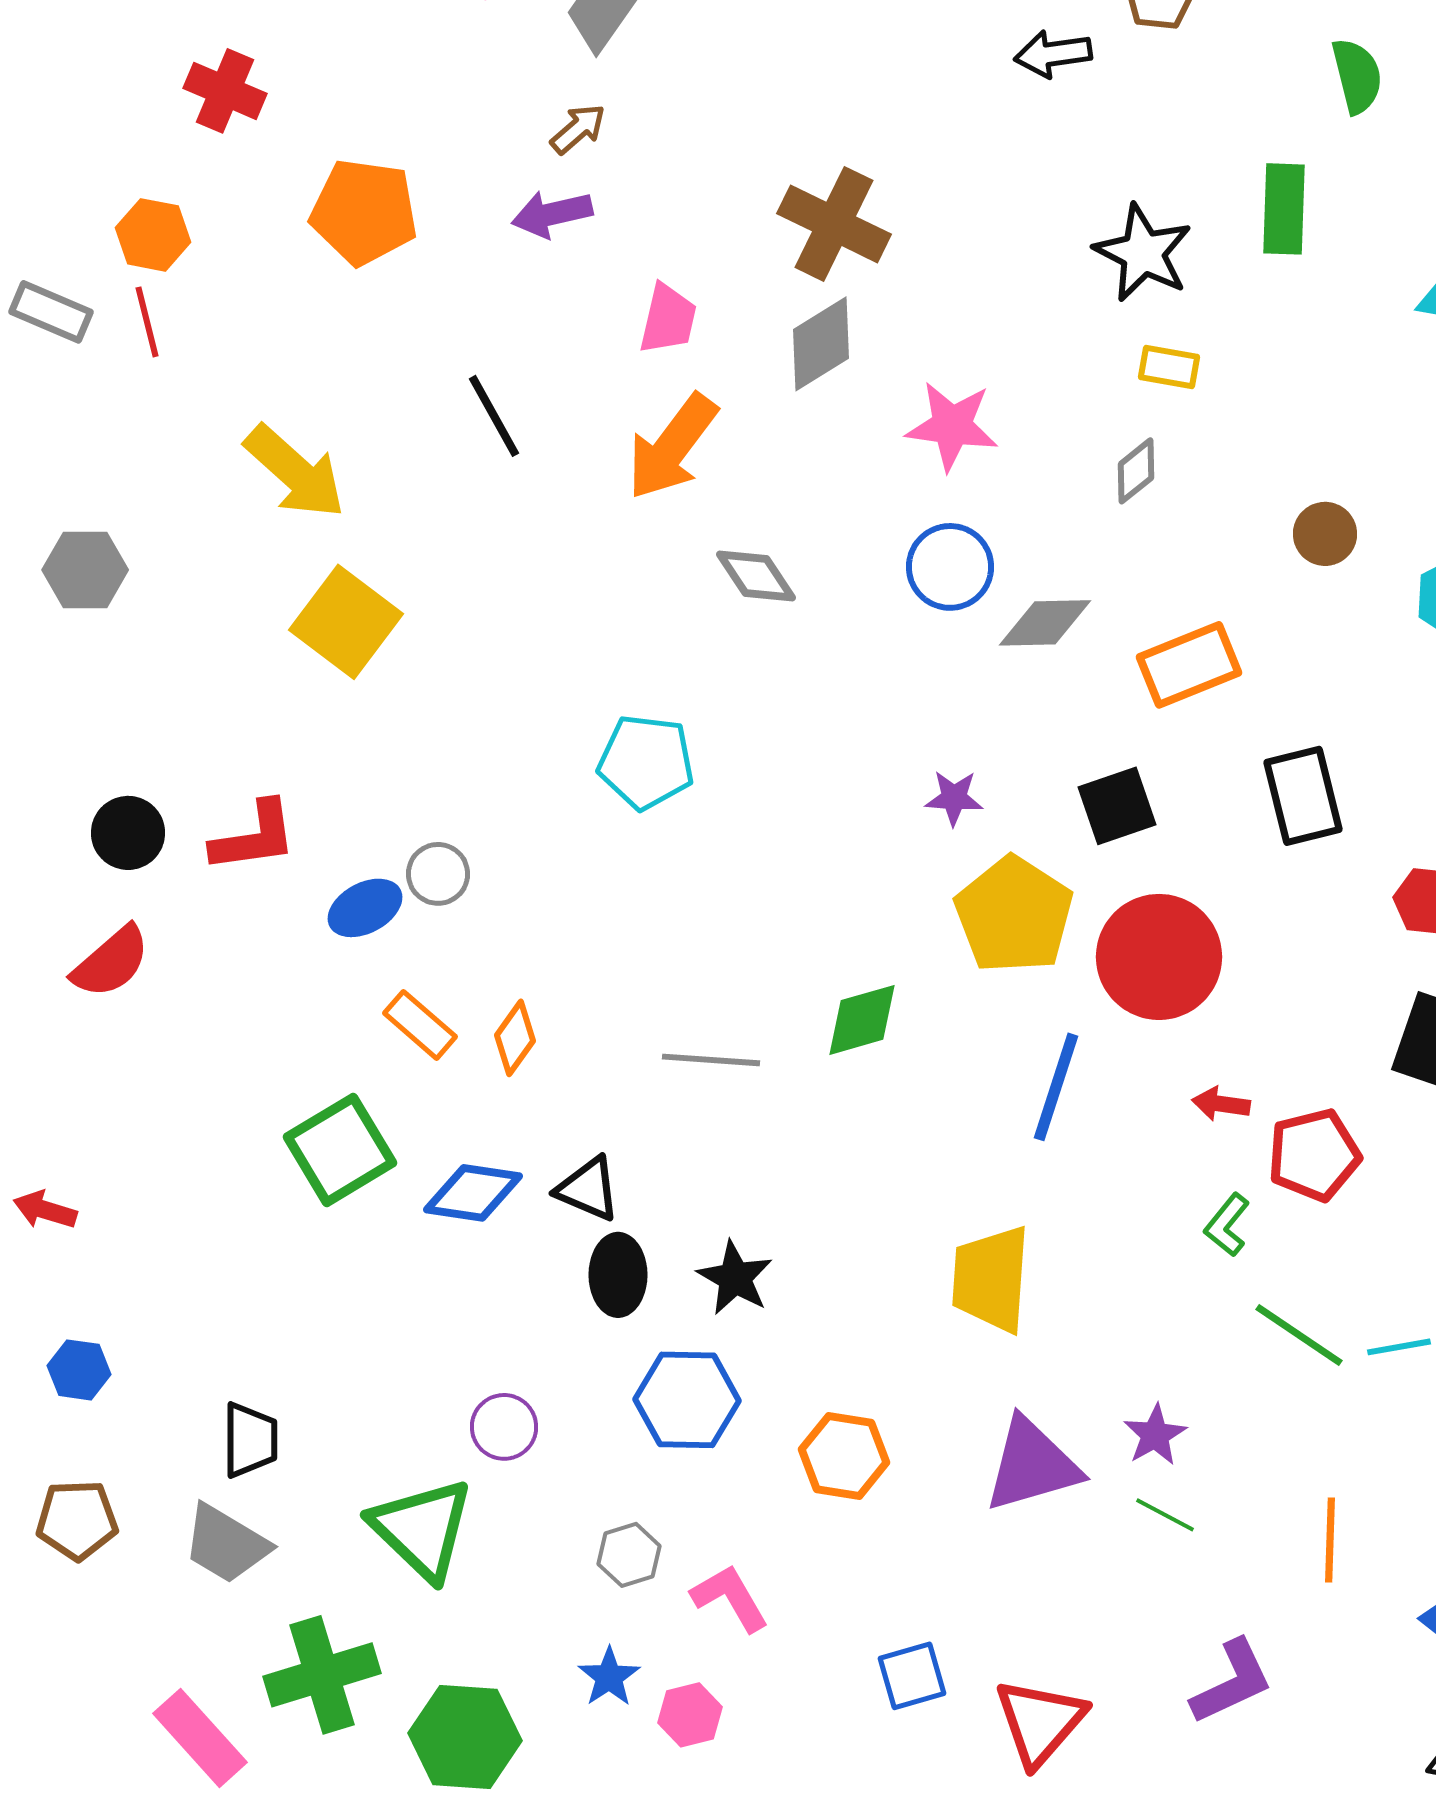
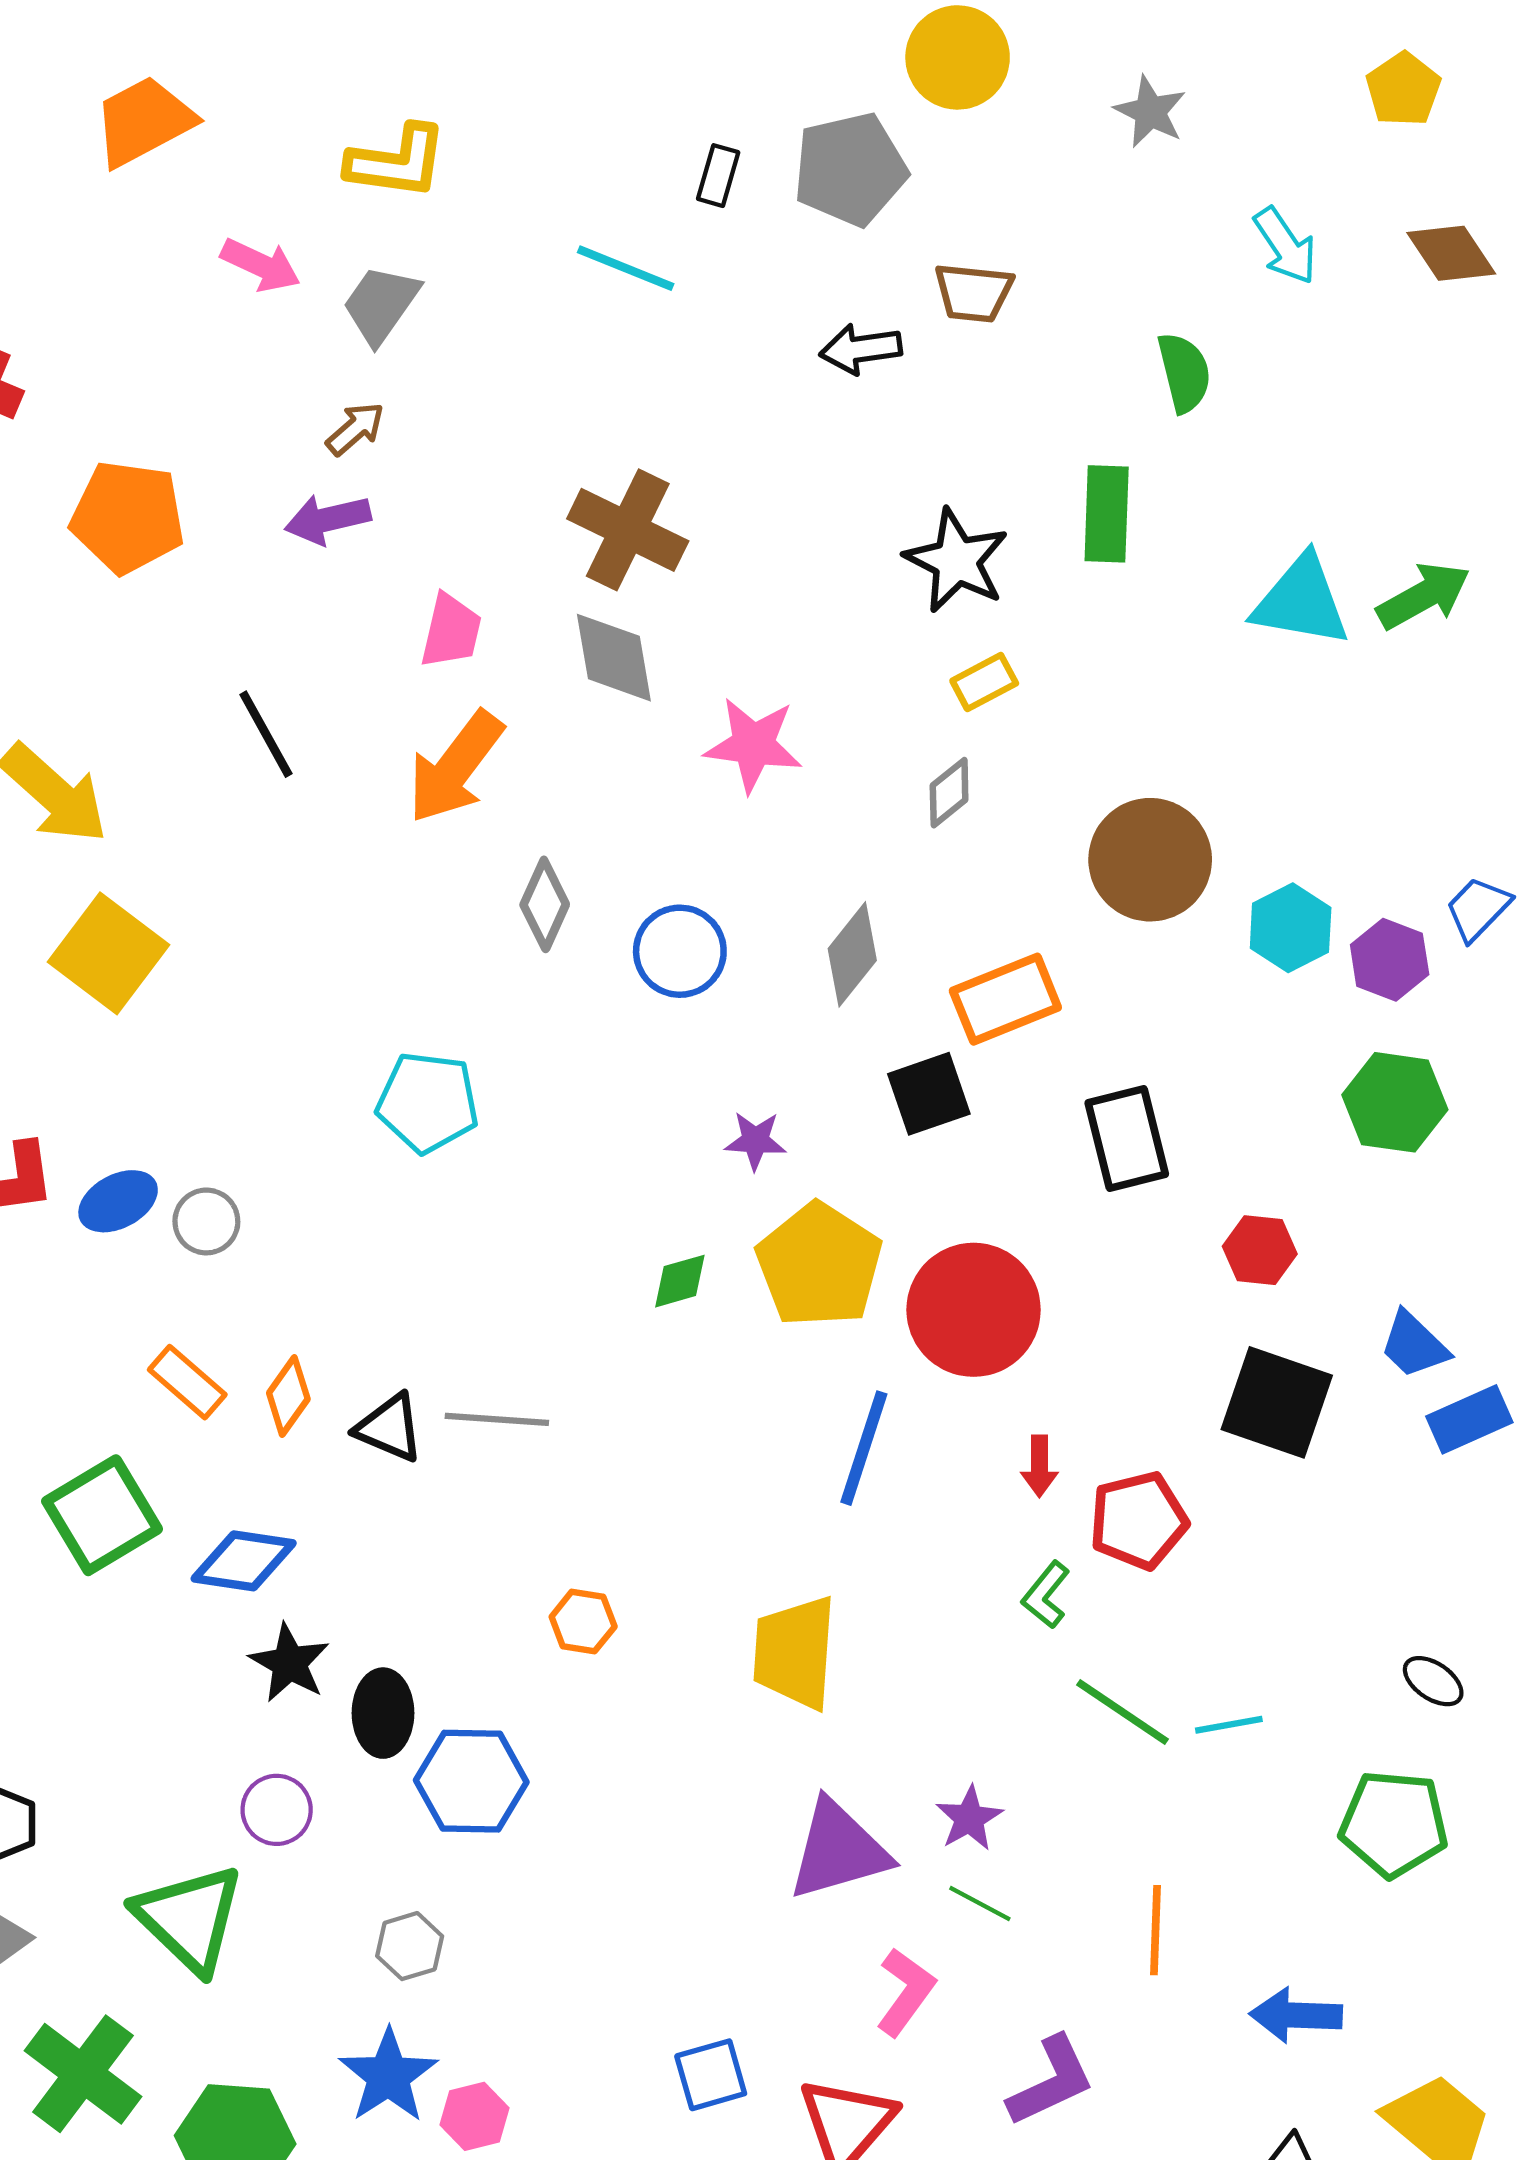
gray diamond: (821, 344) -> (614, 658), turned -68
yellow rectangle: (1169, 367) -> (984, 682), turned -38
brown circle: (1325, 534) -> (1150, 860), size x1.8
blue circle: (950, 567) -> (680, 951), moved
gray diamond: (756, 576) -> (545, 904), turned 58
gray diamond: (1045, 623) -> (852, 954), turned -50
black square: (1117, 806) -> (929, 1094), moved
blue ellipse: (365, 908) -> (118, 1201), moved
green diamond: (862, 1020) -> (680, 1281), moved, size x0.7
red arrow: (1221, 1104) -> (1039, 1466), turned -98
black triangle: (588, 1189) -> (389, 1428), moved
black ellipse: (618, 1275) -> (383, 1713), moved
black star: (735, 1278) -> (289, 1663), moved
orange hexagon: (844, 1456) -> (583, 1622), moved, size x0.7
pink L-shape: (730, 1598) -> (905, 1992), moved, turned 66
green cross: (322, 1675) -> (83, 2074), turned -36
blue star: (609, 1677) -> (388, 2076), size x1.5

